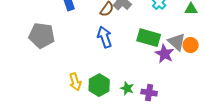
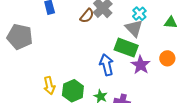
blue arrow: (105, 37) -> (106, 65), moved
gray triangle: (177, 42) -> (134, 28), moved

